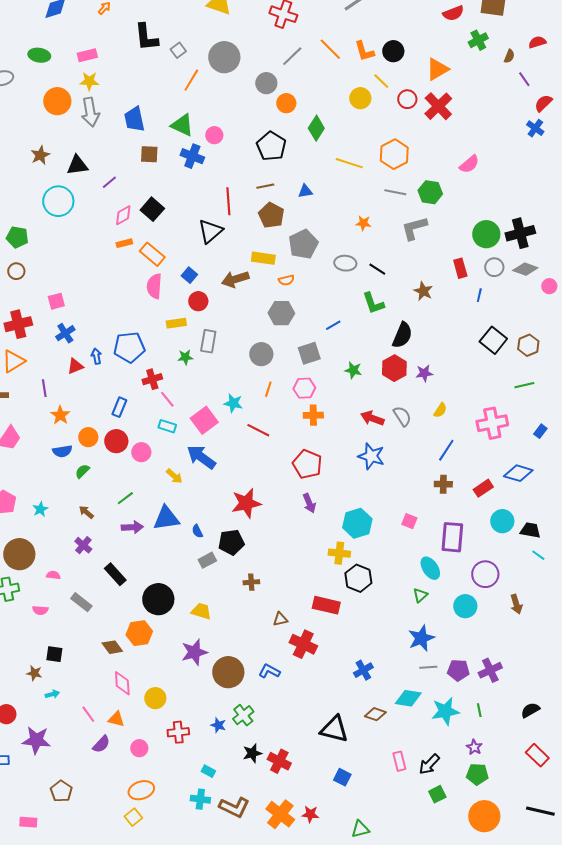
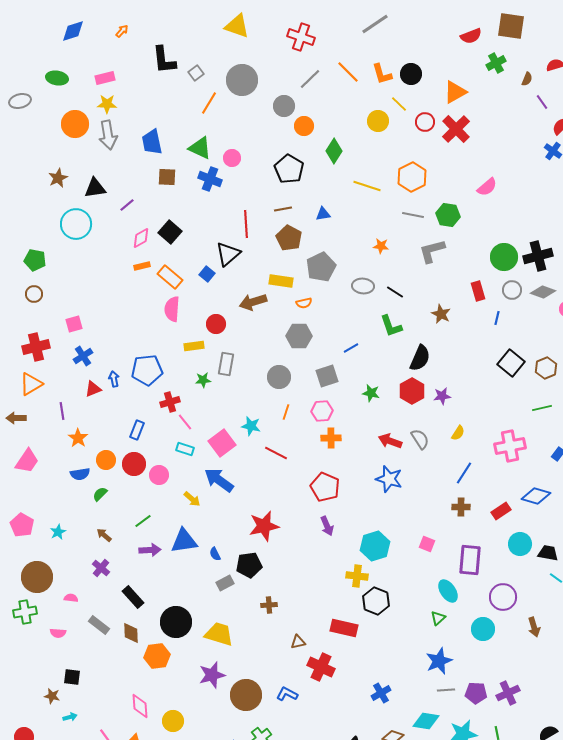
blue square: (189, 275) -> (207, 274), moved
yellow trapezoid: (201, 611) -> (219, 634), size x1.4
brown diamond: (112, 647) -> (131, 633), moved, turned 35

